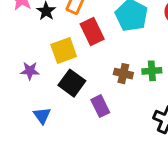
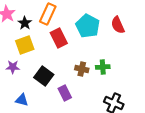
yellow square: (64, 50) -> (25, 45), moved
blue triangle: (42, 116) -> (22, 100), turned -40

